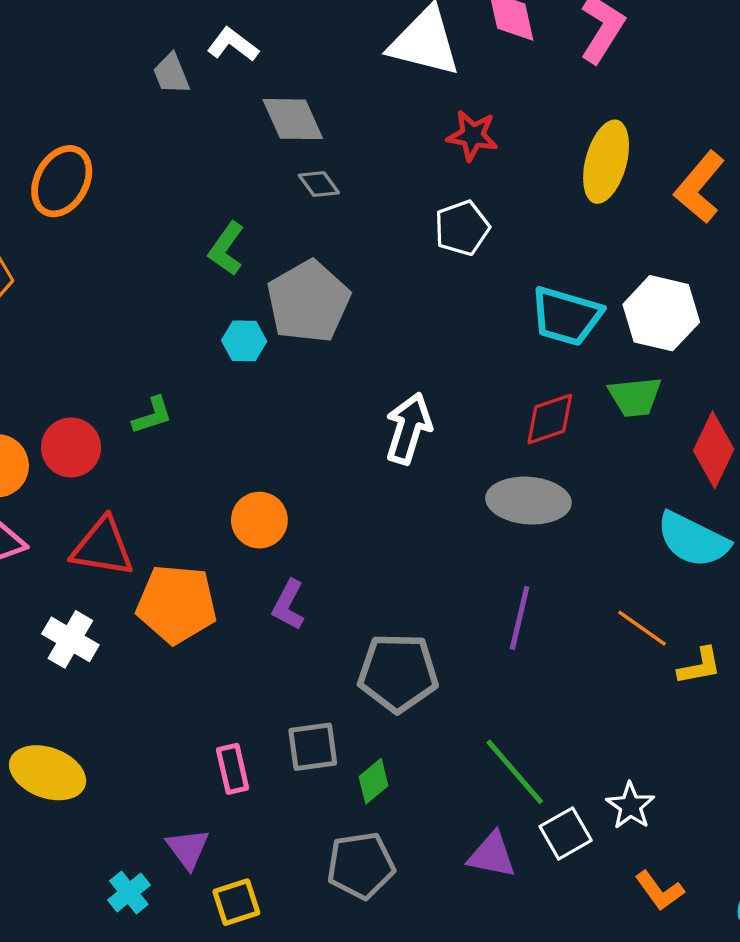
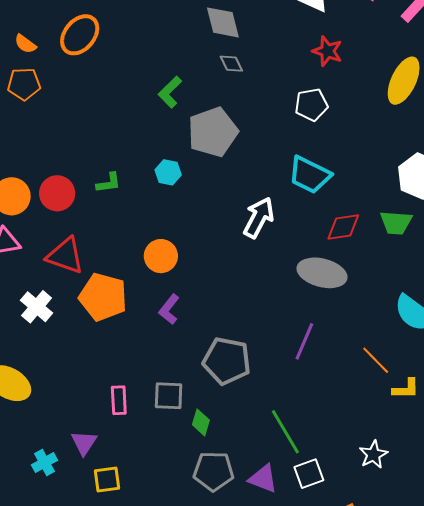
cyan trapezoid: (566, 316) -> (310, 175), moved
cyan hexagon: (244, 341) -> (168, 172), moved
green diamond: (374, 781) -> (201, 422), turned -44
white star: (630, 806) -> (373, 455), moved
gray pentagon: (361, 865) -> (214, 471), moved

